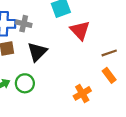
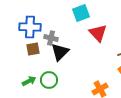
gray cross: (24, 24) -> (51, 38), moved

